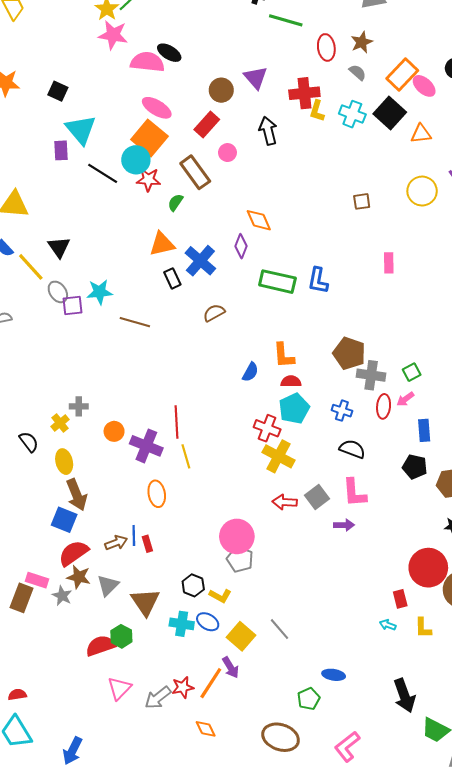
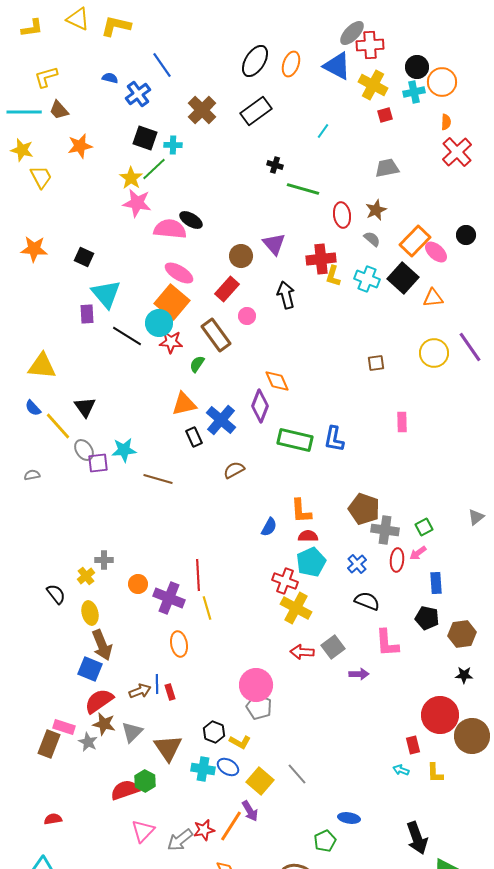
purple diamond: (241, 246) -> (260, 406), size x1.4
blue cross: (342, 411) -> (357, 564), turned 30
pink L-shape: (354, 493) -> (387, 643), moved
red semicircle: (17, 695) -> (53, 819), moved

